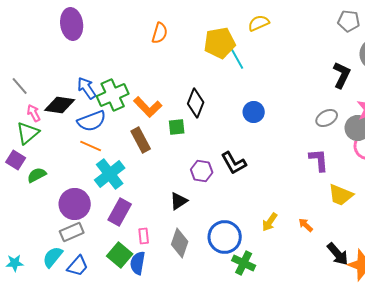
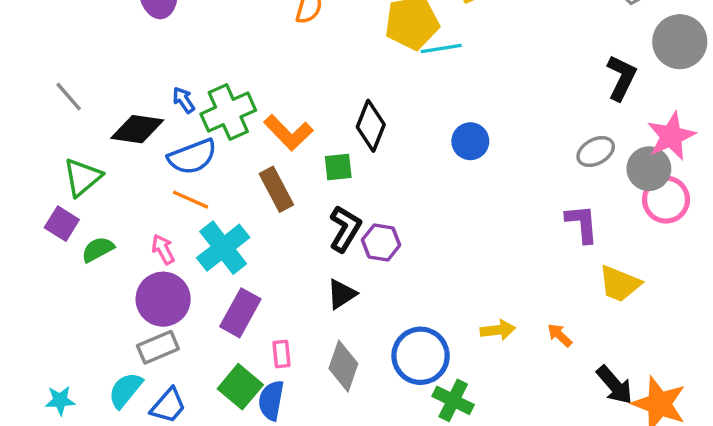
cyan line: (237, 58) -> (441, 49), turned -70
blue arrow: (87, 88) -> (184, 100), size x0.7
pink arrow: (34, 113) -> (163, 249), moved
black L-shape: (234, 163) -> (345, 229), moved, turned -120
yellow arrow: (270, 222) -> (498, 330), turned -132

